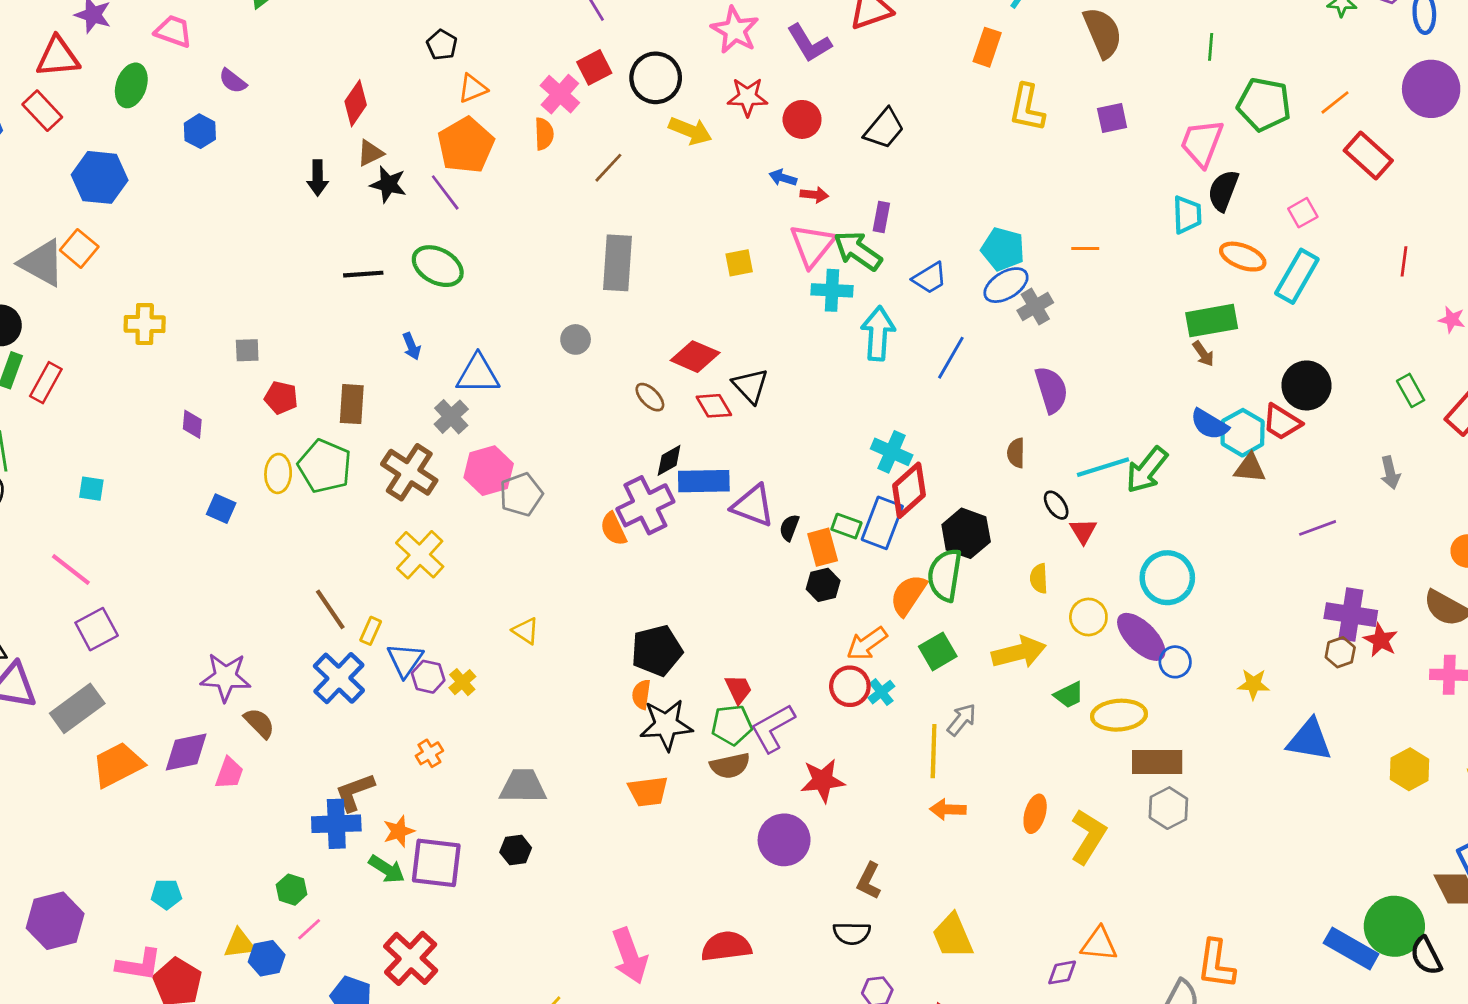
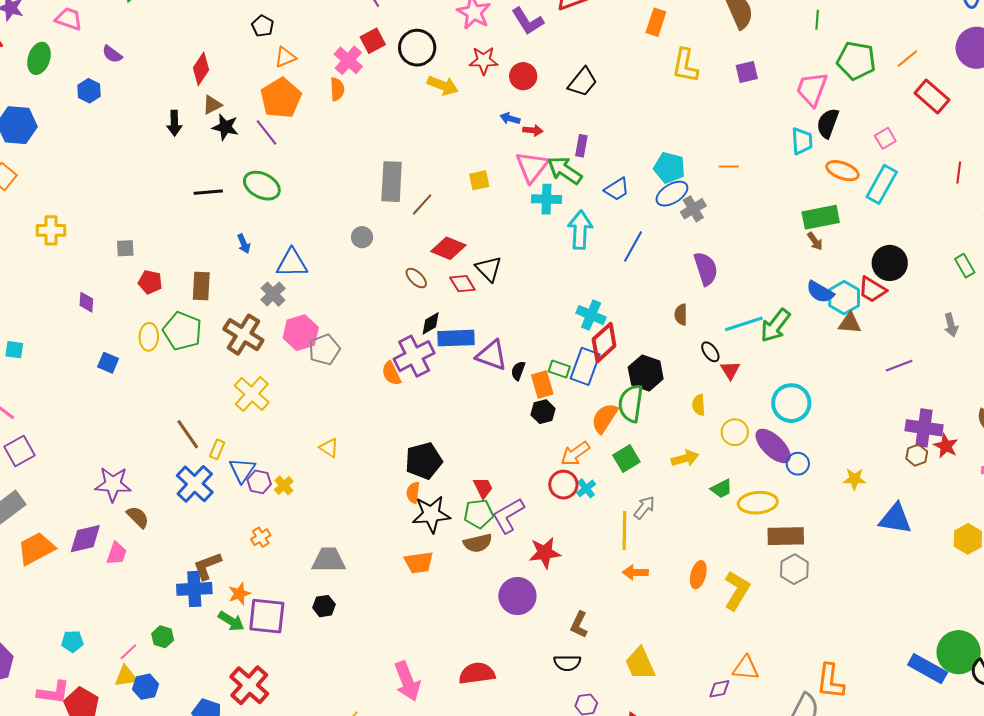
brown line: (608, 168) -> (422, 204), moved
yellow arrow: (1019, 652) -> (685, 458), size x0.7
pink line: (309, 929) -> (128, 652), moved

